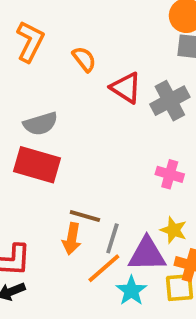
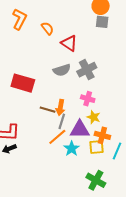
gray cross: (170, 101) -> (87, 70), moved
gray semicircle: (40, 124) -> (62, 70), moved
pink cross: (170, 174) -> (88, 99), moved
orange arrow: (72, 239) -> (60, 107), moved

